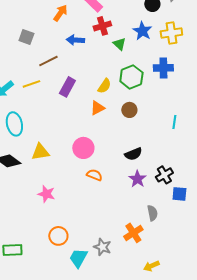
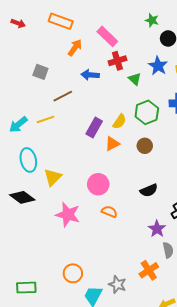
purple rectangle: (67, 87) -> (94, 128), moved
yellow triangle: (40, 152) -> (53, 177), moved, turned -36
purple star: (137, 179) -> (157, 229), moved
pink star: (46, 194) -> (68, 215), moved, size x1.4

